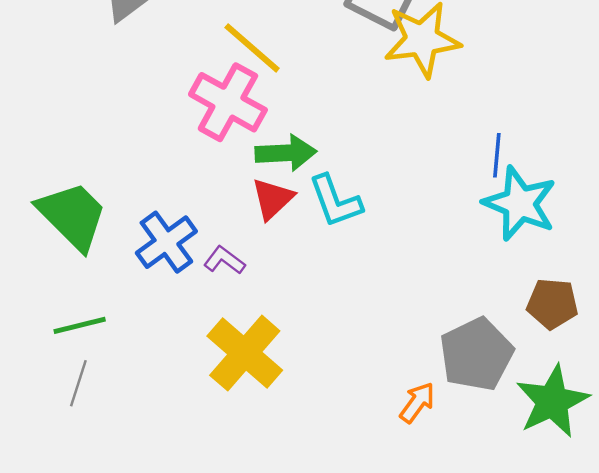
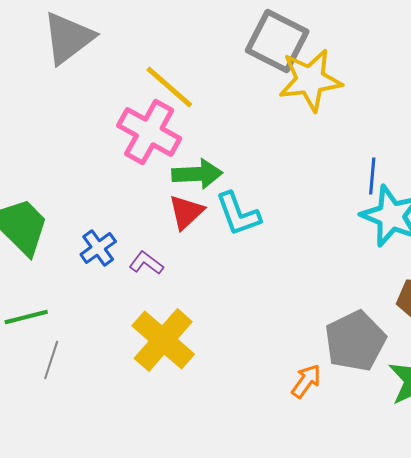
blue cross: (166, 242) -> (98, 248), size x0.7
gray line: (78, 383) -> (51, 360), moved

